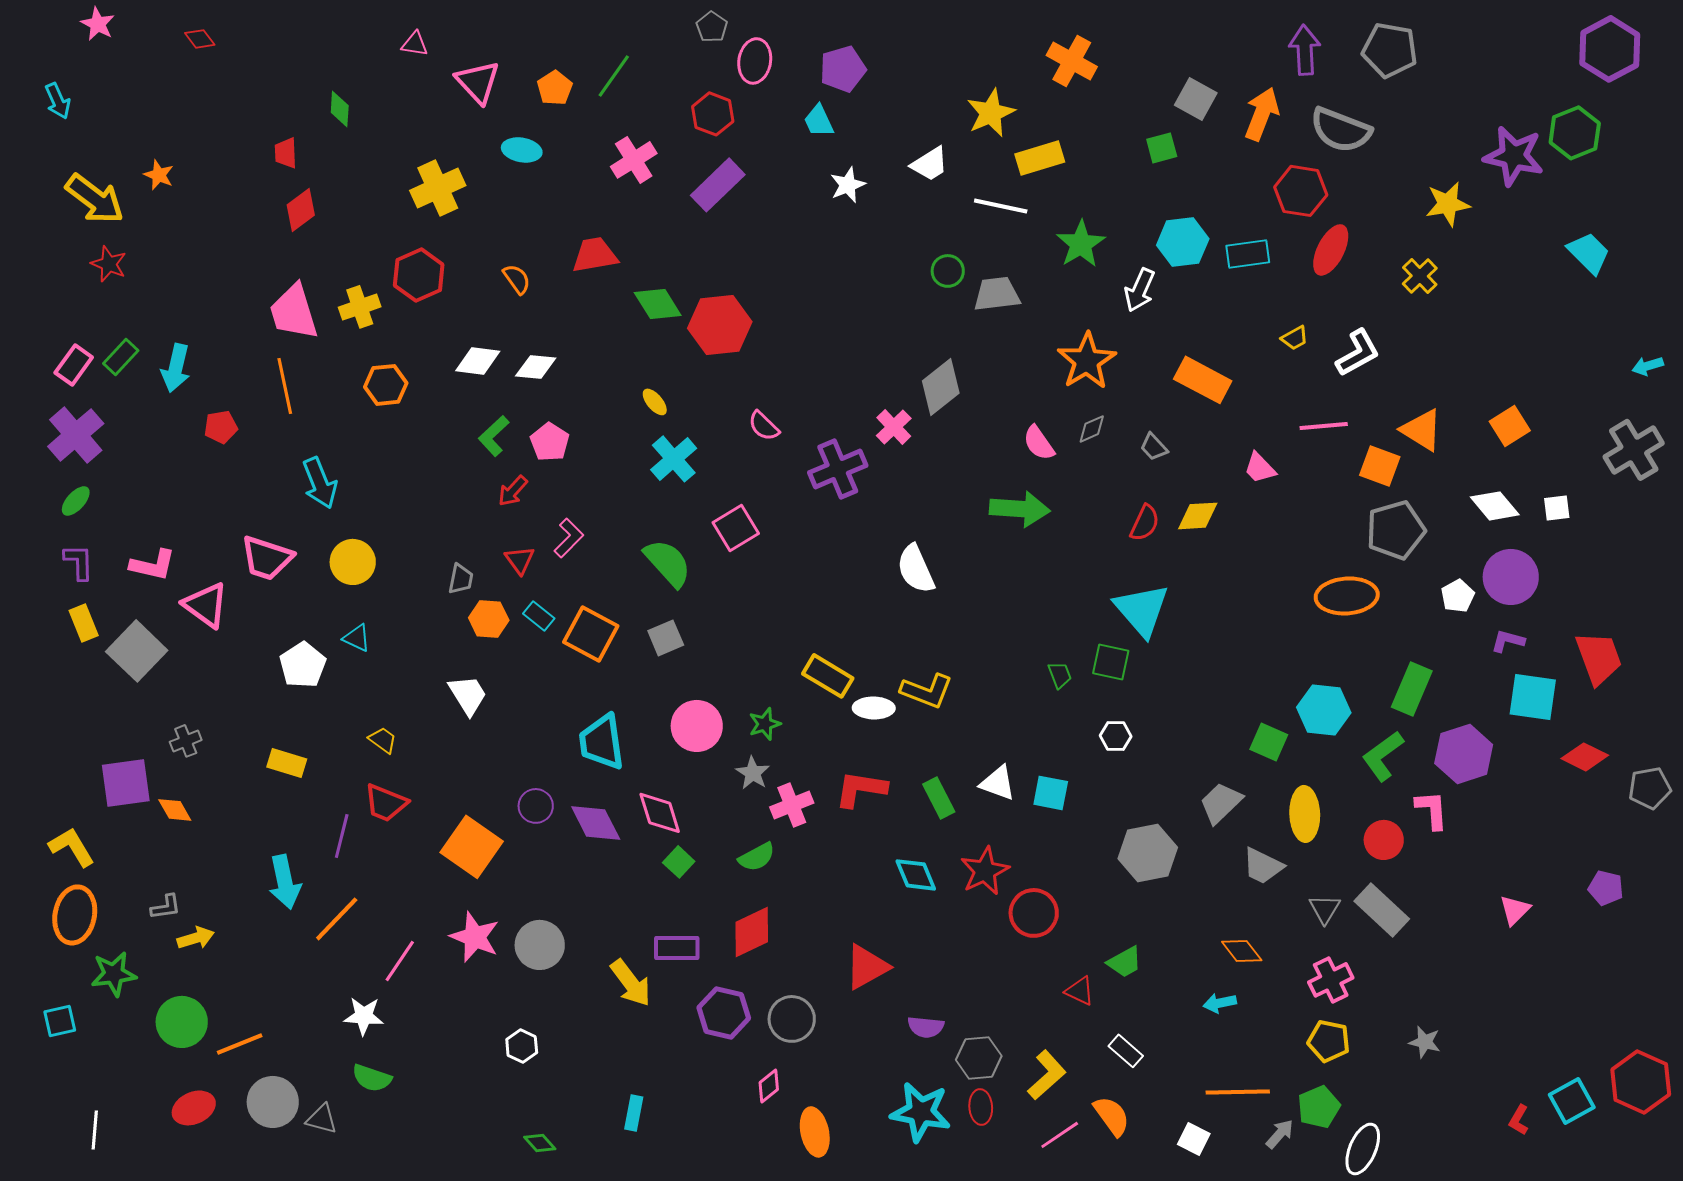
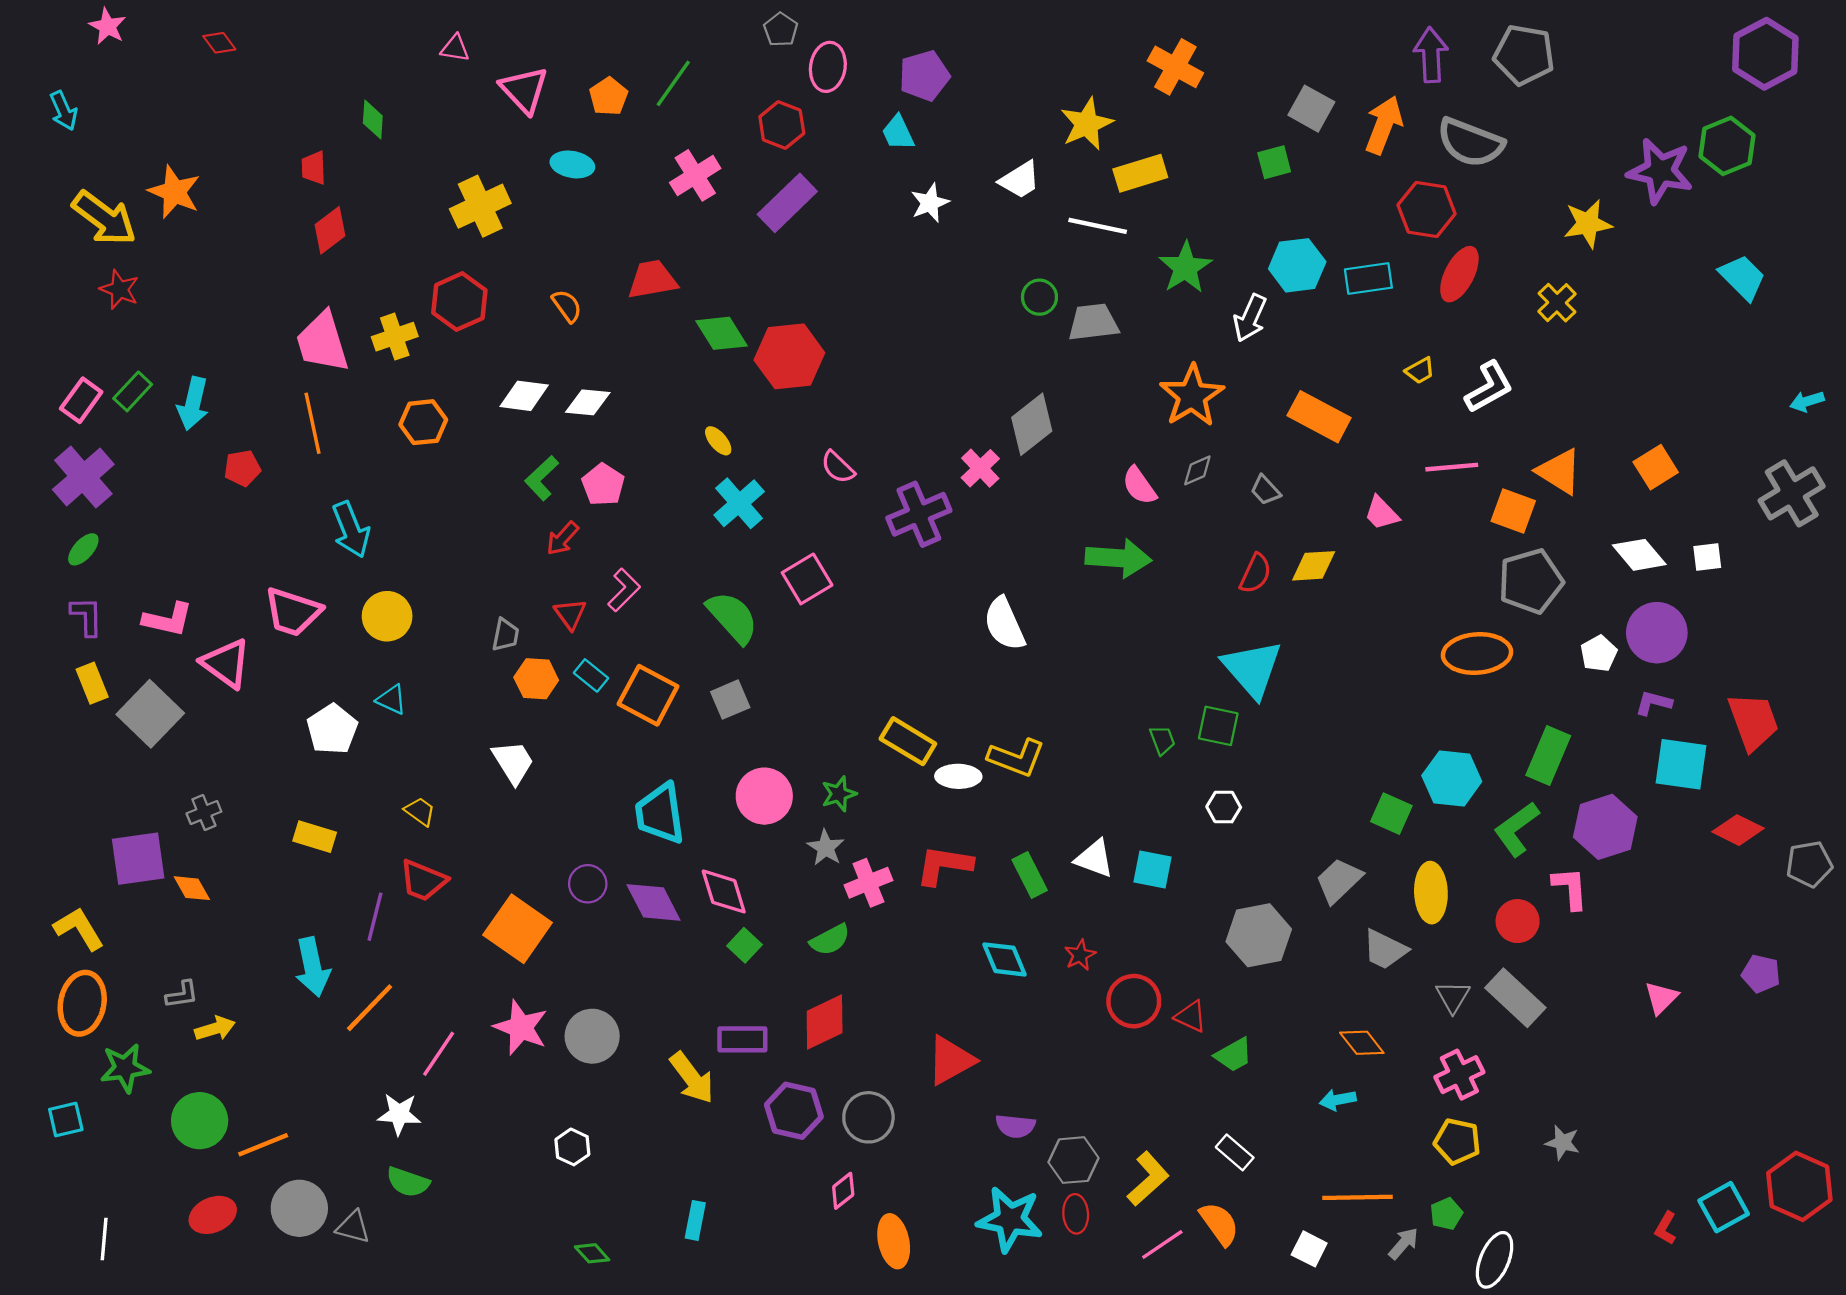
orange star: (159, 175) -> (174, 192), size x1.6
red star: (985, 871) -> (1080, 955), size x0.6
red triangle: (1080, 991) -> (1191, 1016), moved
green pentagon: (1319, 1107) -> (1446, 1214), size x0.7

